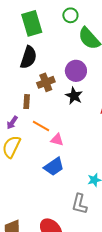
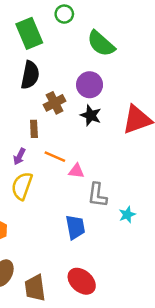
green circle: (70, 15) -> (64, 14), moved
blue trapezoid: (54, 167) -> (75, 227), moved, turned -60
gray L-shape: (79, 204) -> (97, 195), moved

